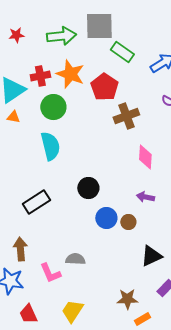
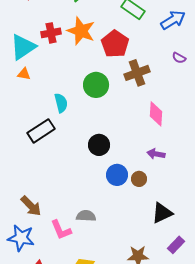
green circle: (53, 107) -> (96, 85), moved
cyan semicircle: (50, 146) -> (61, 103), size x0.7
black rectangle: (36, 202) -> (41, 131), moved
brown arrow: (20, 249) -> (31, 206), turned 140

